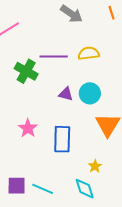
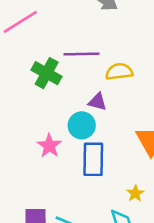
yellow semicircle: (89, 53) -> (119, 72), moved
cyan circle: (90, 93) -> (82, 125), moved

